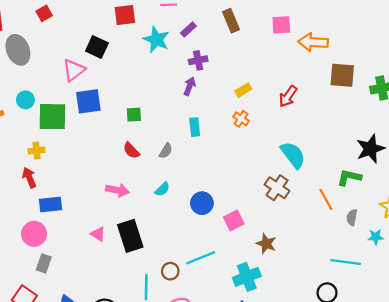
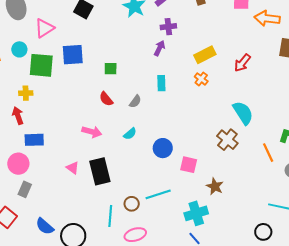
pink triangle: (74, 70) -> (44, 28), moved
yellow rectangle: (243, 90) -> (205, 55), size x1.5
pink square: (234, 220) -> (189, 165), turned 36

